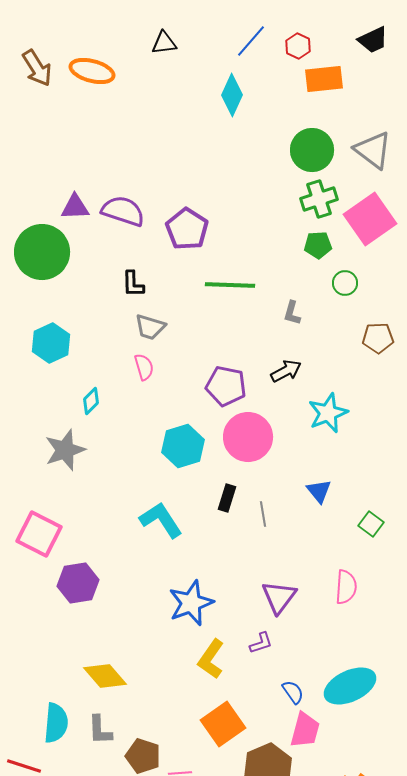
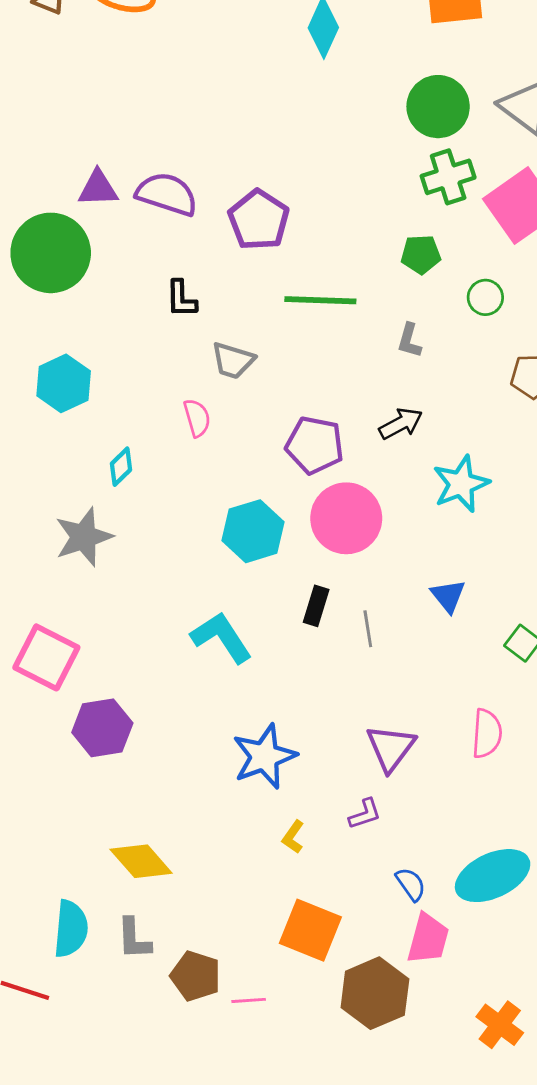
green pentagon: (318, 245) -> (421, 254), moved
gray trapezoid: (150, 327) -> (233, 361), moved
yellow L-shape: (211, 659) -> (293, 837), size x0.6
orange square: (223, 724) -> (310, 930), turned -33

